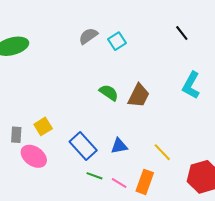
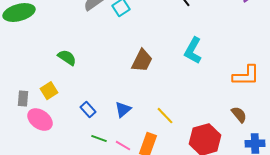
green semicircle: (109, 93) -> (67, 58), moved
blue rectangle: (83, 146) -> (88, 110), size x0.6
blue triangle: (119, 146) -> (123, 110), turned -30

